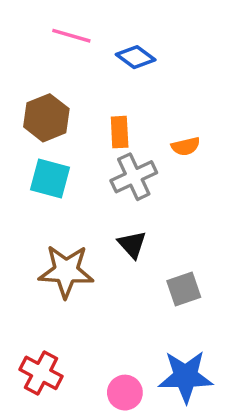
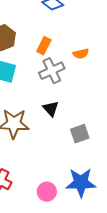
orange rectangle: (120, 132) -> (44, 46), turned 30

